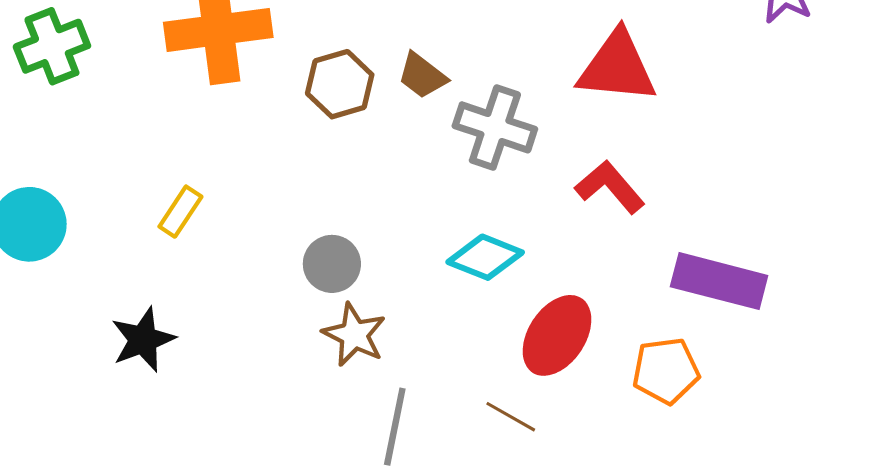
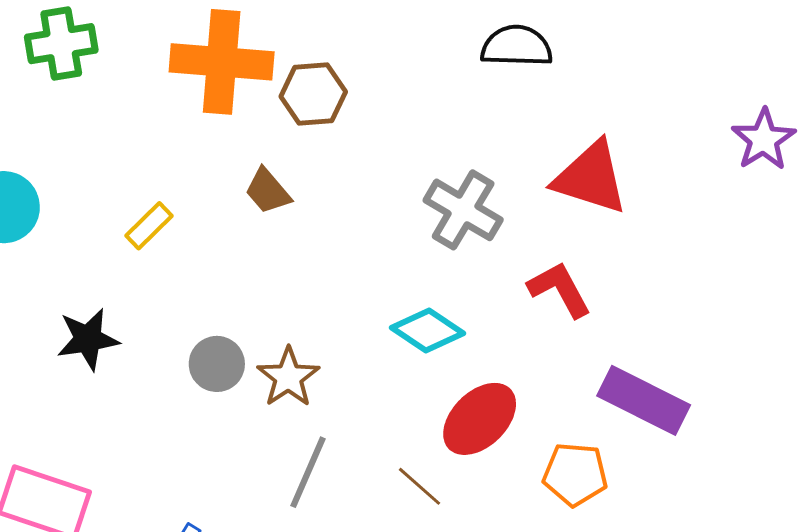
brown trapezoid: (422, 76) -> (268, 191), moved
brown hexagon: (340, 84) -> (313, 94), moved
gray circle: (332, 264) -> (217, 364), moved

